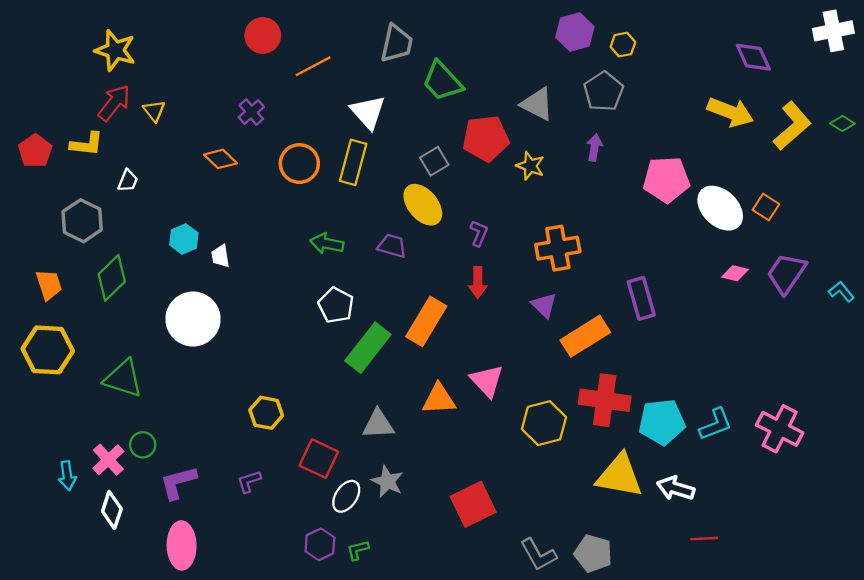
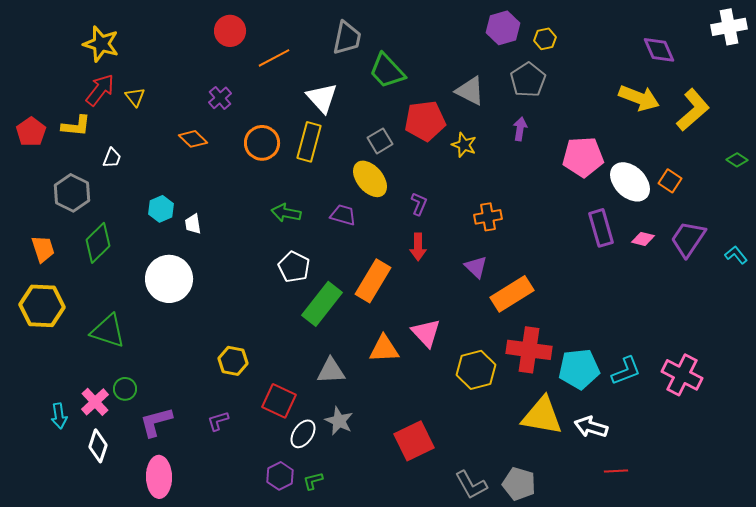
green diamond: (843, 123) -> (737, 160), moved
orange cross: (558, 248) -> (488, 217), size x0.7
purple rectangle: (641, 298) -> (601, 228), moved

